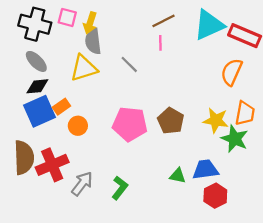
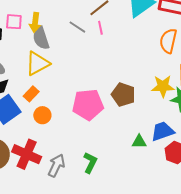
gray line: (129, 64) -> (77, 27), moved
orange rectangle: (61, 107) -> (31, 94), moved
red cross: (52, 165) -> (27, 154), turned -32

